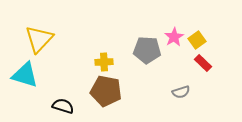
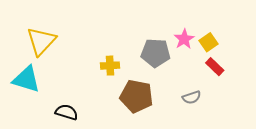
brown pentagon: (106, 91) -> (136, 96), moved

